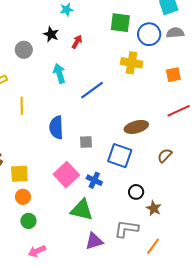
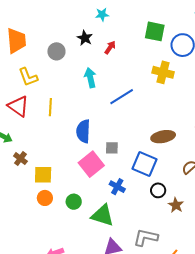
pink square: (66, 175) -> (91, 164), moved
black circle: (136, 192) -> (158, 190), moved
brown star: (154, 208) -> (176, 205), moved
green circle: (28, 221) -> (74, 202), moved

